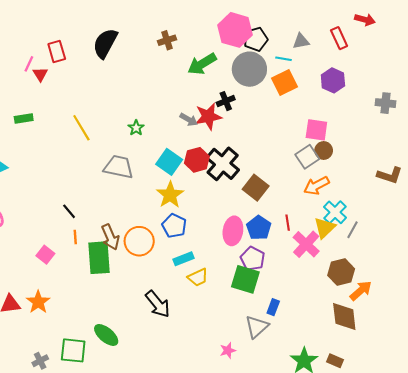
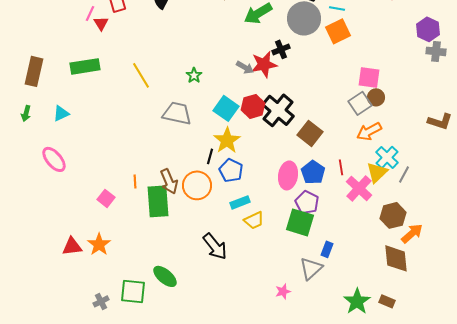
purple hexagon: (333, 80) -> (428, 29), moved
green rectangle: (24, 119) -> (85, 66), size x1.6
black line: (69, 211) -> (210, 156), moved, turned 56

